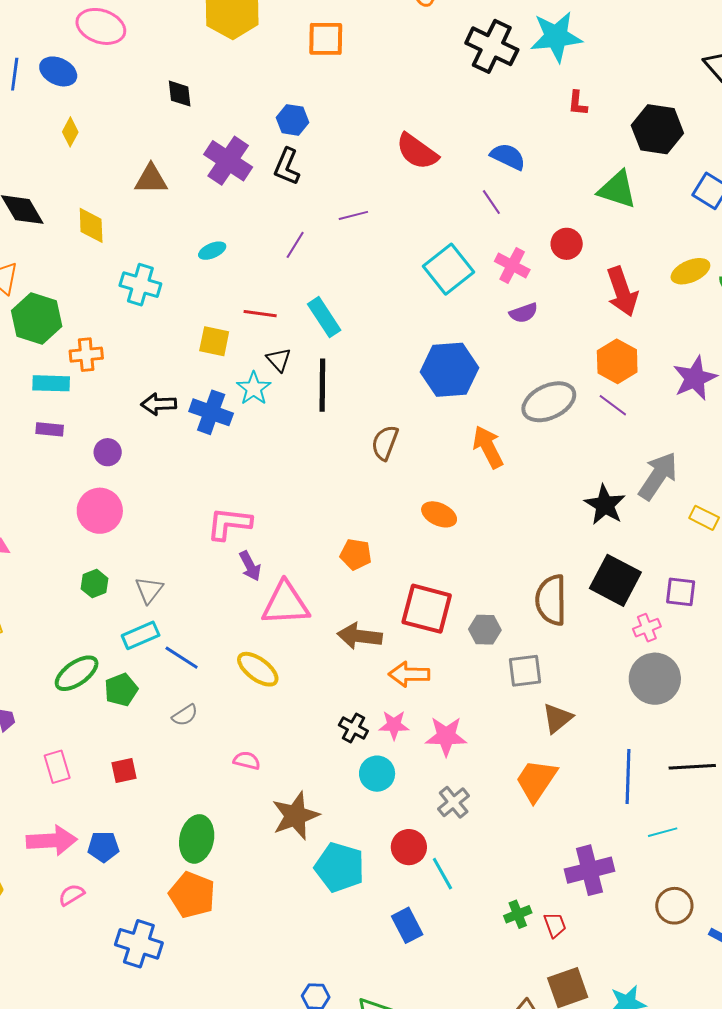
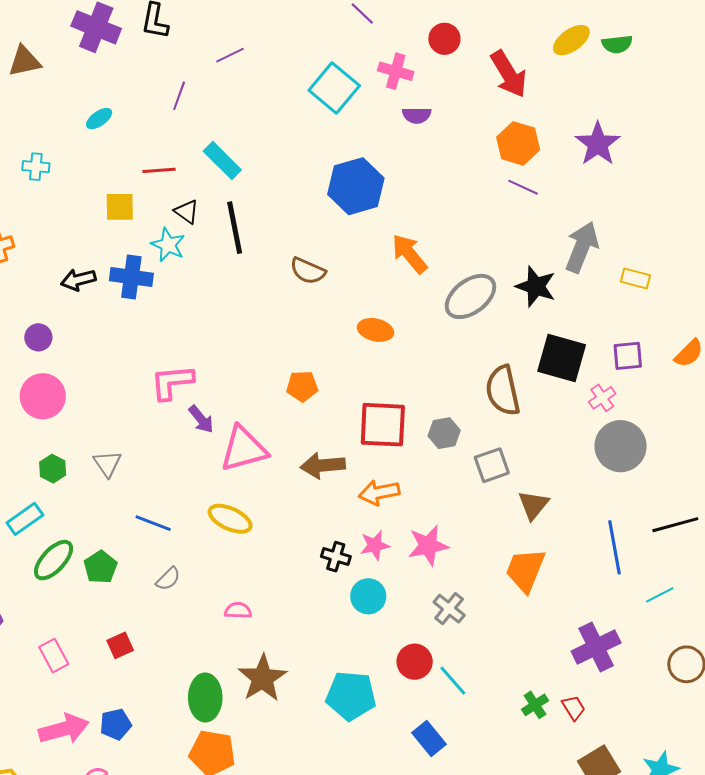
cyan cross: (140, 285) -> (36, 167), size x0.7
purple semicircle: (524, 313) -> (417, 115), turned 32
gray ellipse: (549, 402) -> (470, 296), moved
brown semicircle: (385, 443) -> (308, 271), turned -75
cyan rectangle: (141, 635) -> (25, 519), moved
brown star: (295, 816) -> (262, 678), moved

